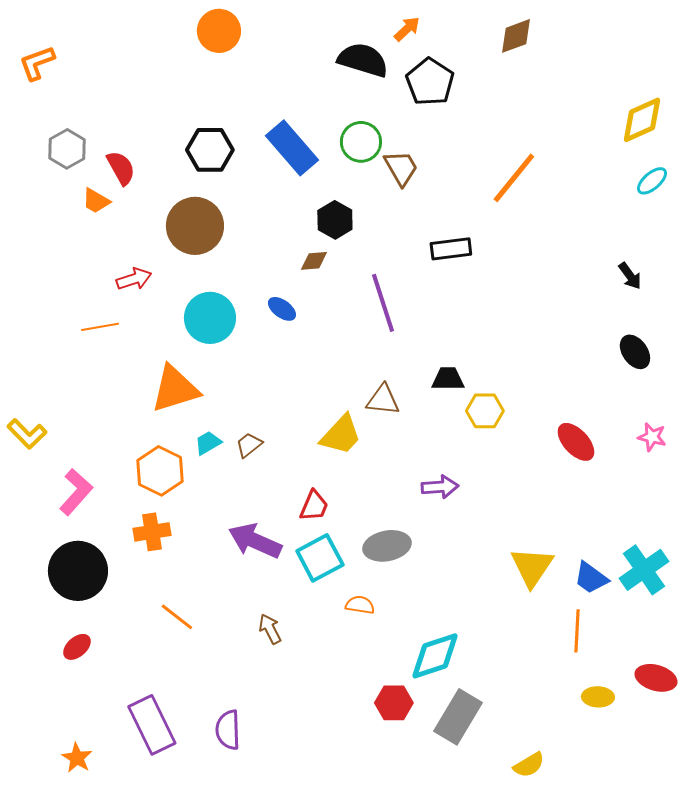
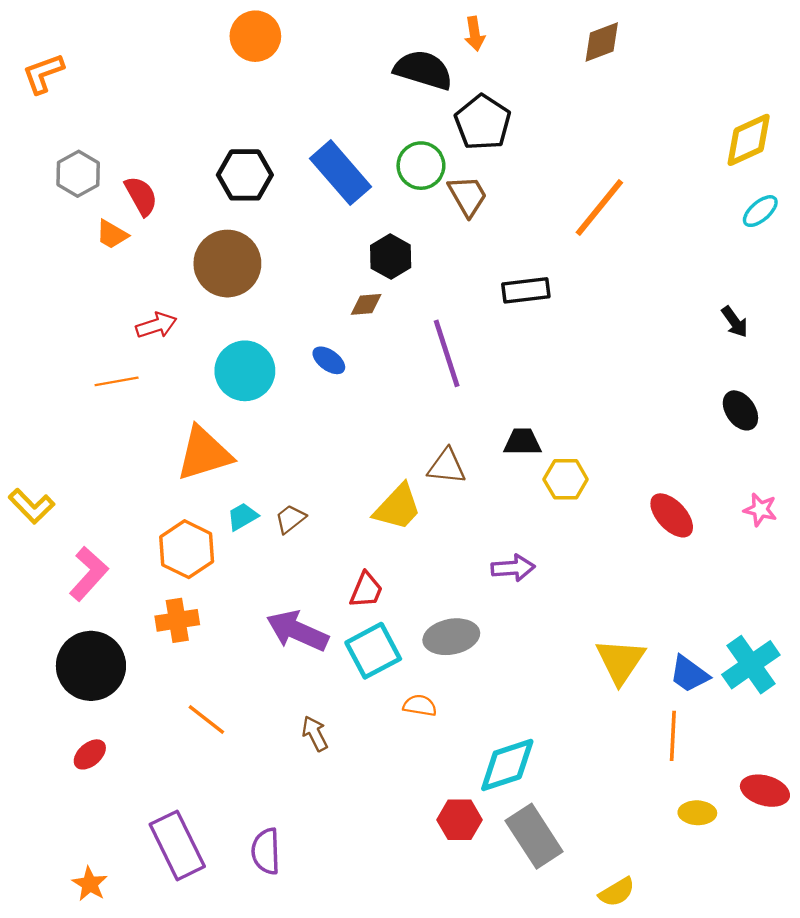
orange arrow: (407, 29) -> (475, 34), turned 124
black pentagon: (430, 82) -> (483, 122), moved
gray rectangle: (458, 717) -> (534, 836), turned -64

